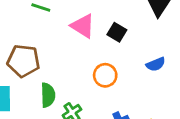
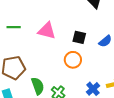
black square: (117, 32) -> (79, 37), moved

